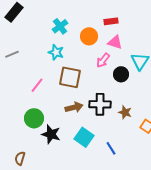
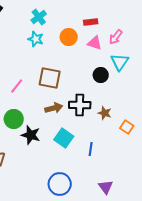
cyan cross: (60, 26) -> (39, 17), moved
cyan star: (56, 52) -> (36, 39), moved
pink arrow: (103, 60) -> (116, 37), moved
blue line: (111, 148) -> (91, 149), turned 40

